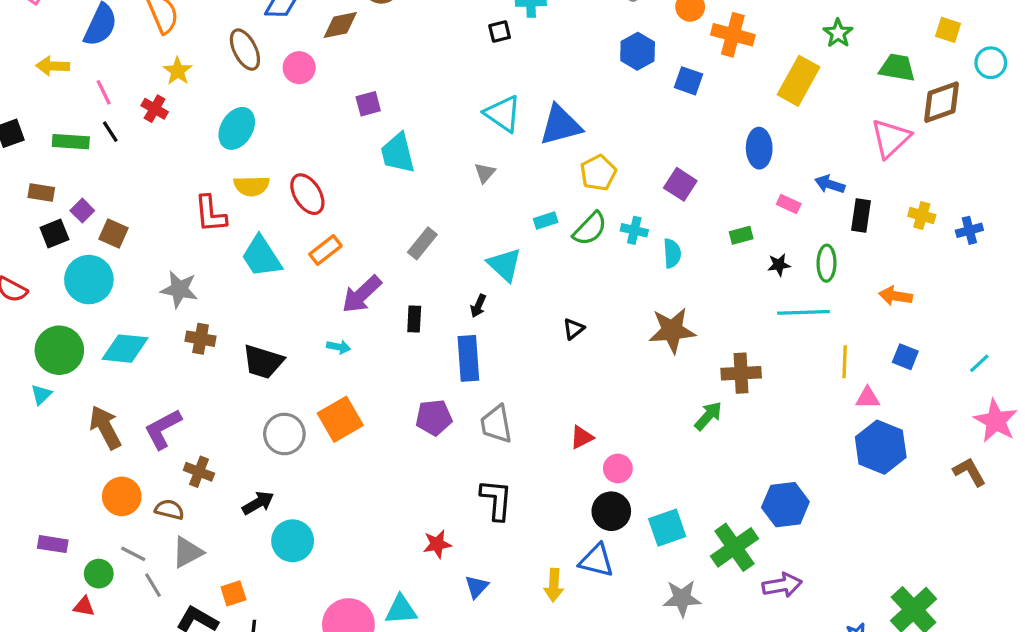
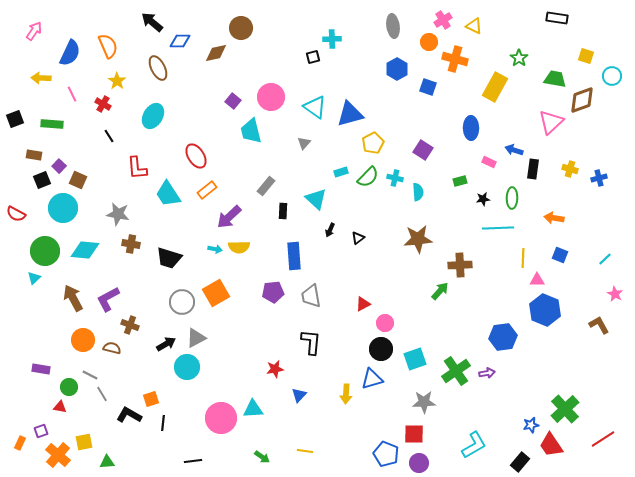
pink circle: (299, 68) -> (271, 97), moved, size x1.4
purple square: (368, 104) -> (233, 101), turned -35
black line: (110, 132) -> (109, 136), moved
yellow semicircle: (252, 186) -> (239, 247), moved
black arrow: (478, 306) -> (330, 230), moved
black rectangle: (414, 319) -> (283, 211), moved
pink star: (996, 421) -> (615, 294), size x0.6
blue hexagon: (785, 505) -> (503, 337), moved
gray triangle: (187, 552) -> (196, 338), moved
blue triangle: (597, 560) -> (372, 379), turned -30
purple arrow: (782, 585) -> (487, 373), moved, size x0.7

